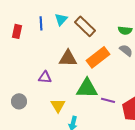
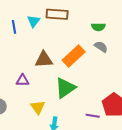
brown rectangle: (85, 26) -> (57, 14), moved, turned -35
green triangle: (87, 88) -> (65, 88), turned -30
purple line: (108, 100) -> (93, 116), moved

